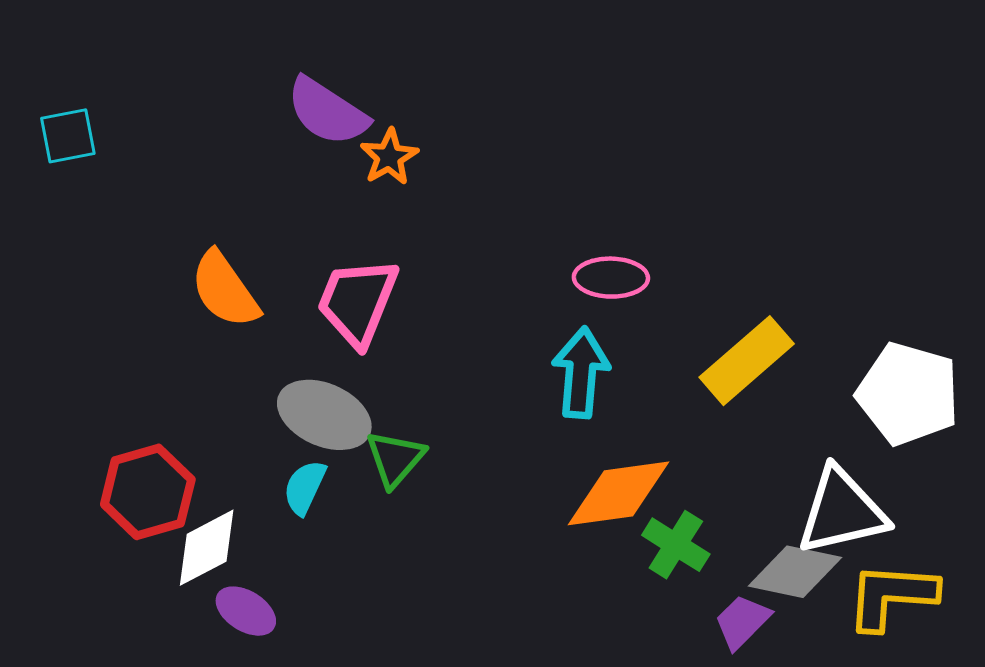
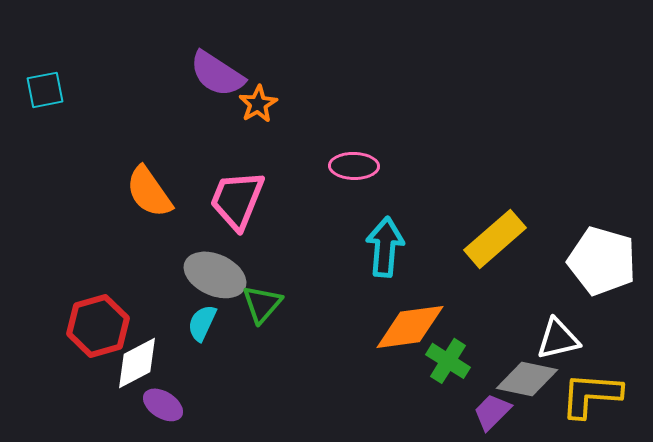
pink ellipse: (611, 278) -> (354, 166), moved
white triangle: (842, 511) -> (558, 339), size x0.7

